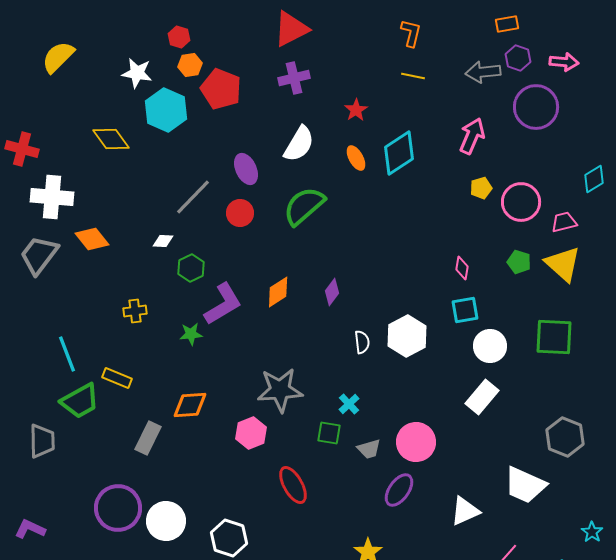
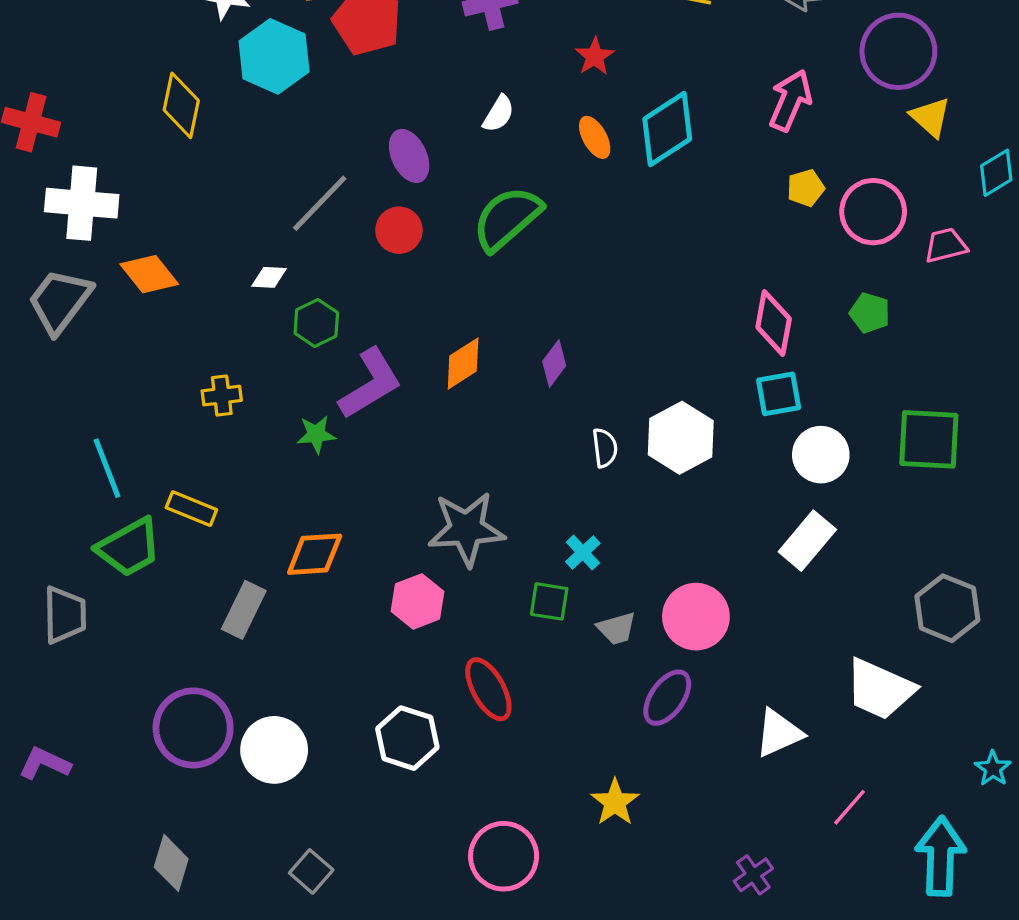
yellow diamond: (111, 139) -> (181, 105), turned 48
white semicircle: (299, 144) -> (499, 114), size x0.6
yellow triangle: (563, 264) -> (930, 117), moved, size x0.7
pink diamond: (462, 268) -> (774, 323), size x1.6
white hexagon: (229, 538) -> (407, 738), moved

